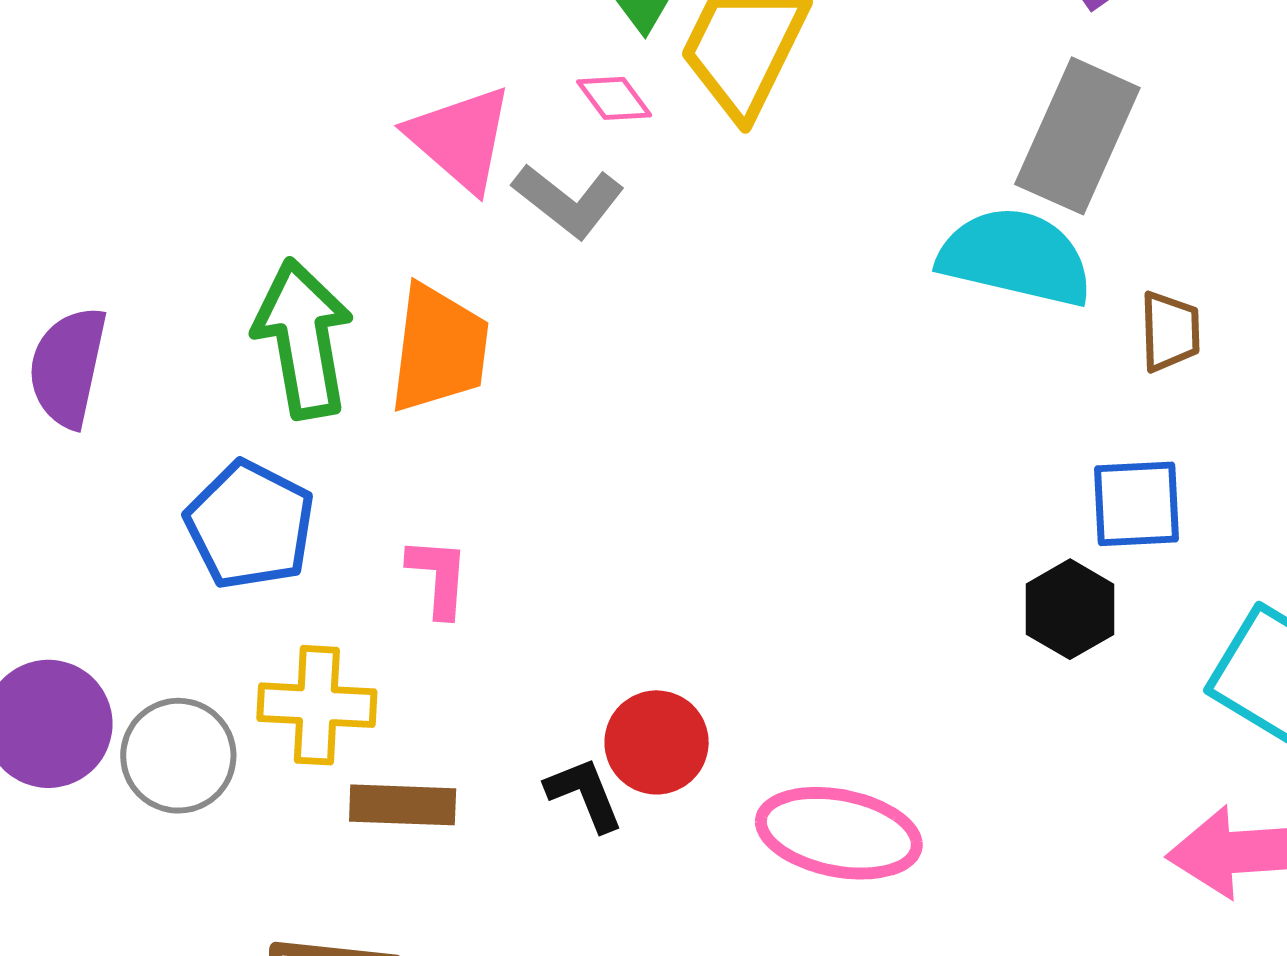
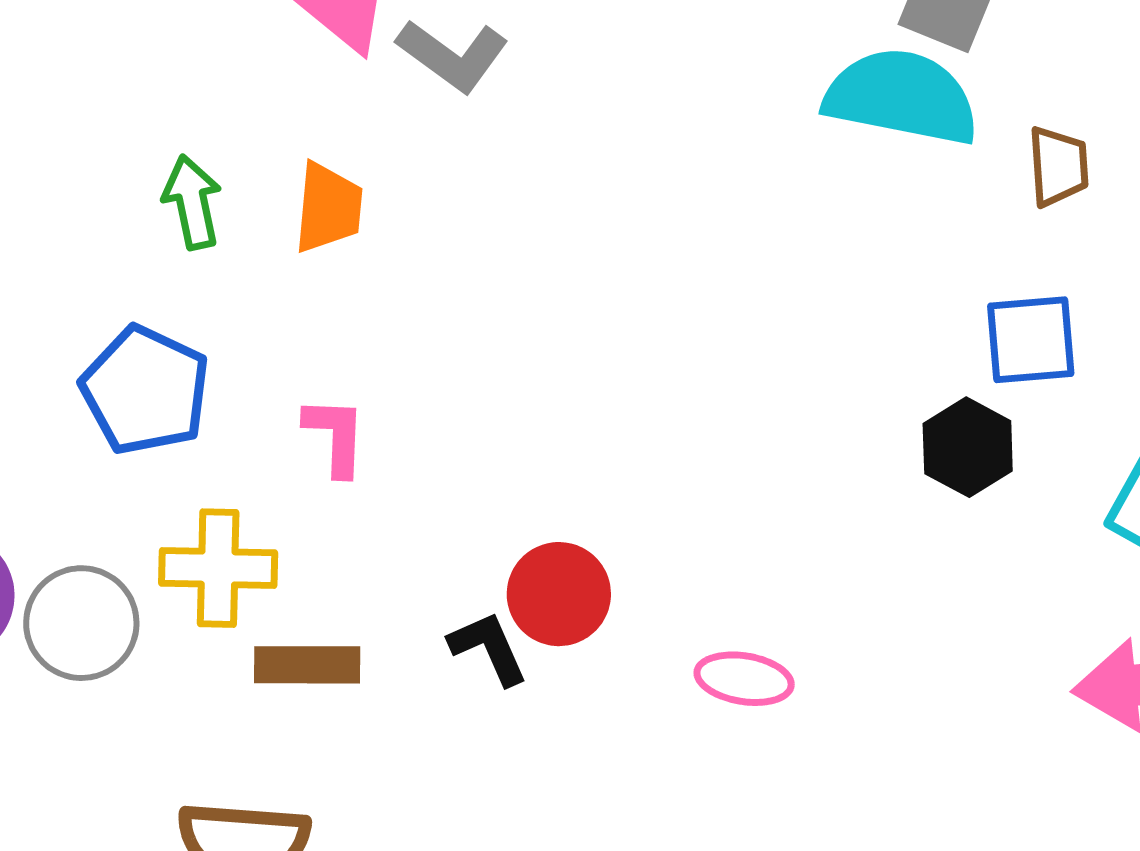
green arrow: (303, 339) -> (192, 202), size x0.6
orange trapezoid: (439, 349) -> (328, 208), size x0.7
pink ellipse: (839, 833) -> (744, 679), size x0.6

